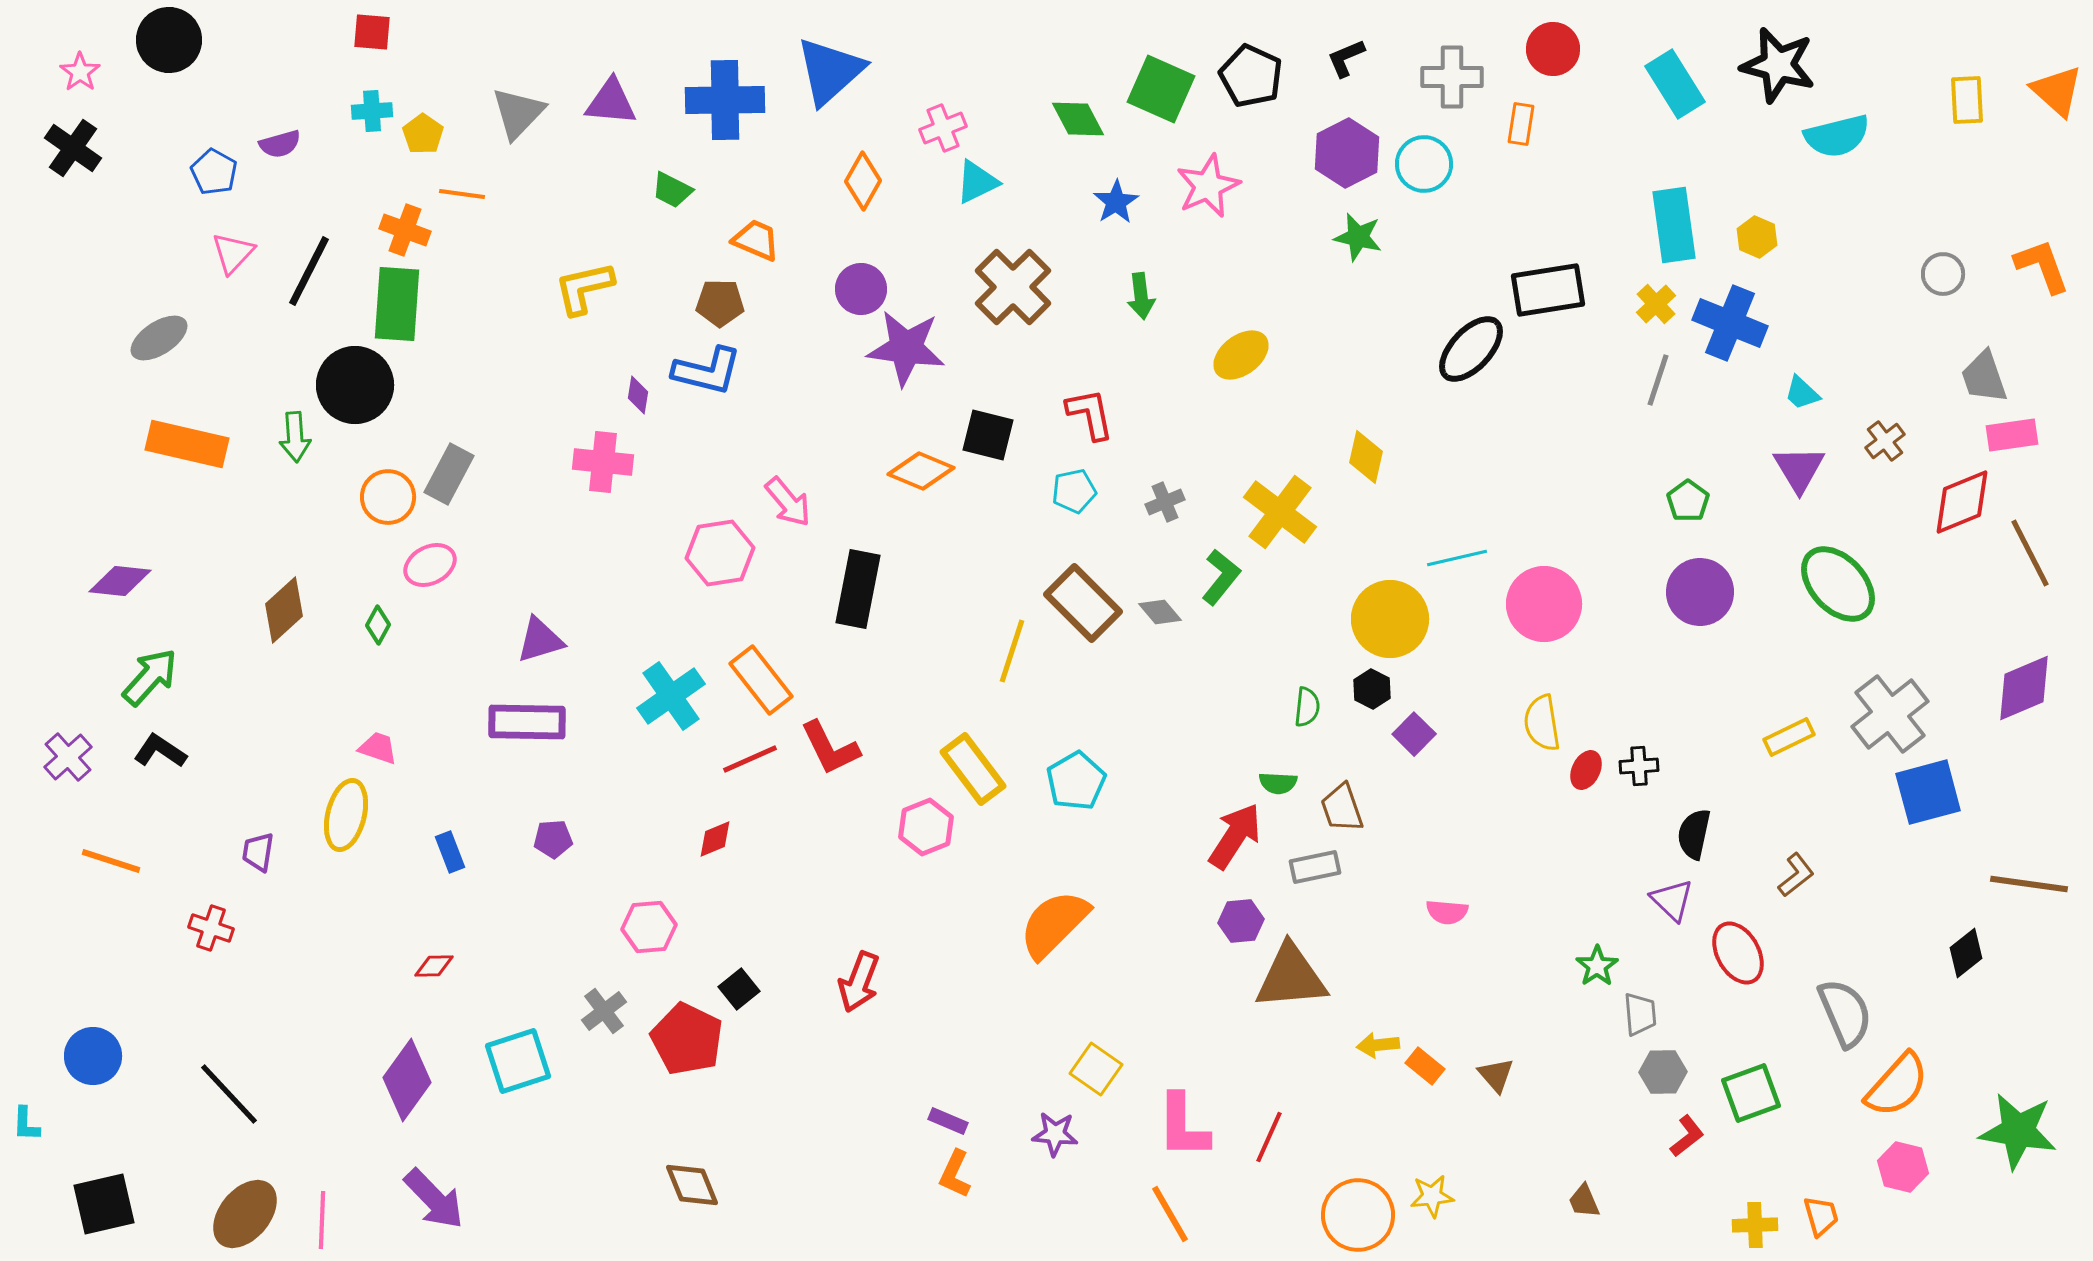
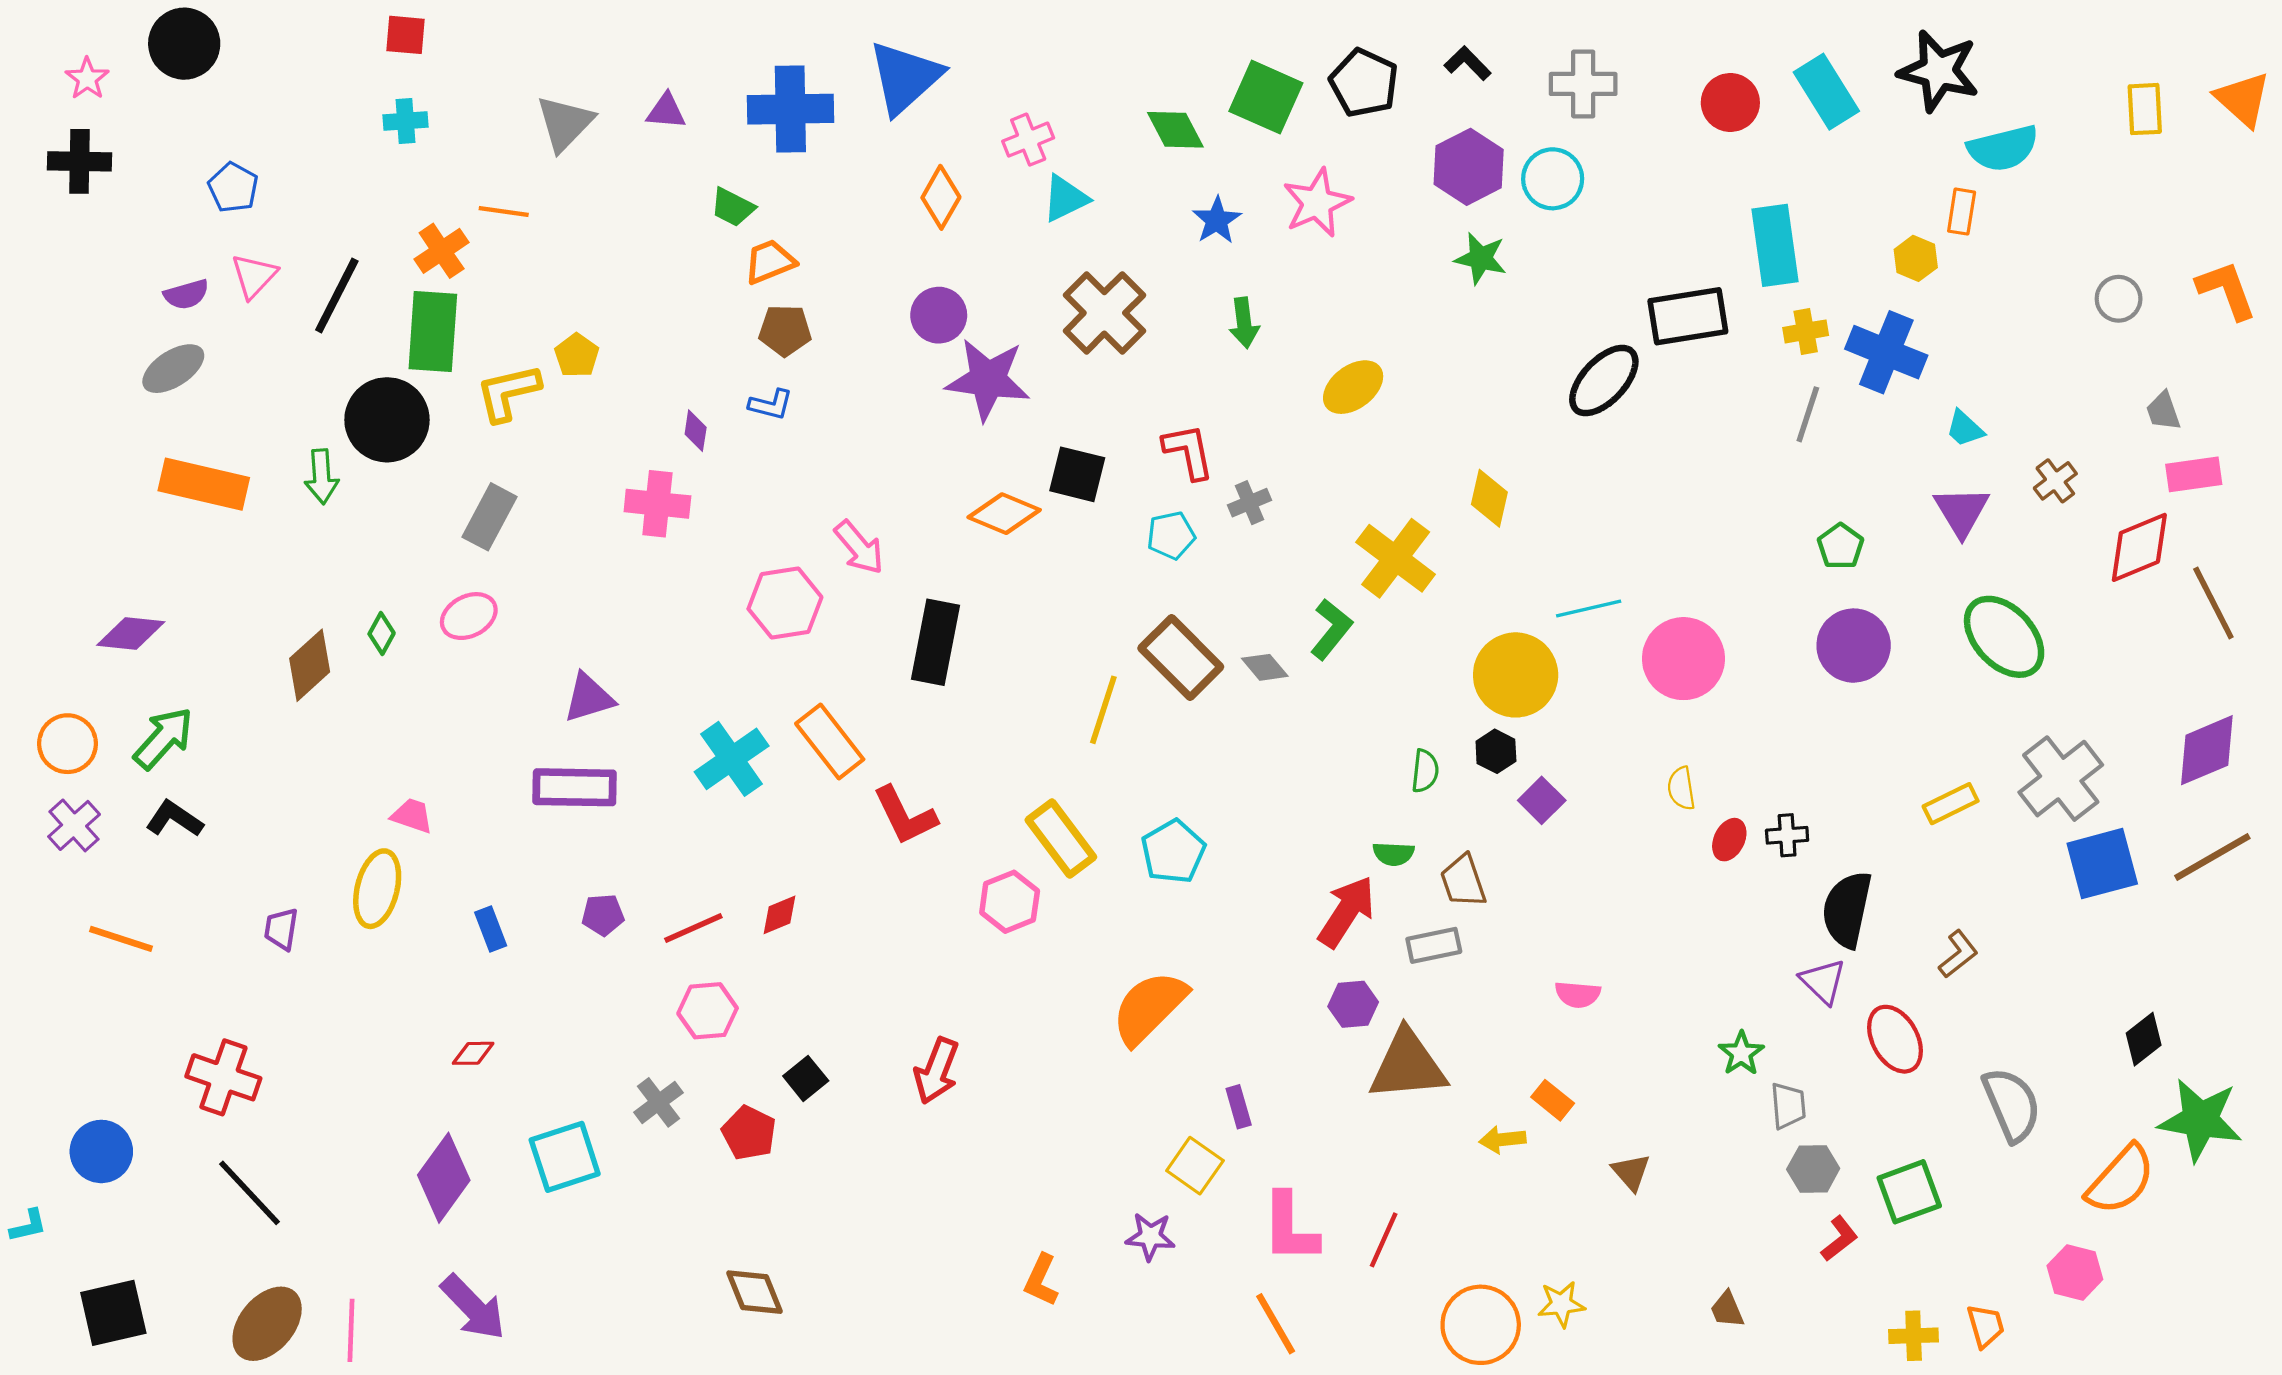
red circle: (1553, 49) -> (1730, 103), moved
black L-shape: (1346, 58) -> (1468, 63), turned 69
purple triangle: (611, 102) -> (666, 111), size x0.7
orange rectangle: (1521, 124) -> (1962, 212), moved
yellow pentagon: (423, 134) -> (577, 355), moved
purple semicircle: (280, 144) -> (186, 294), moved
black cross: (73, 148) -> (79, 161), turned -34
cyan rectangle: (1674, 225) -> (1775, 245), moved
orange cross: (405, 230) -> (442, 251), turned 36
orange trapezoid: (756, 240) -> (770, 262), moved, turned -45
yellow L-shape: (584, 288) -> (508, 393), moved
yellow cross: (1656, 304) -> (1806, 331), turned 33
blue L-shape: (707, 371) -> (771, 405), size x0.6
gray trapezoid: (1984, 377) -> (2163, 411), size x0.7
orange circle: (388, 497) -> (68, 744), moved
gray cross: (1165, 502) -> (1249, 503), moved
green diamond: (378, 625) -> (382, 634), moved
yellow semicircle: (1542, 723) -> (1681, 788), size x0.7
red line: (750, 759) -> (693, 928), moved
black semicircle: (1694, 834) -> (1847, 909), size x1.4
brown line: (2029, 884) -> (2212, 857), moved, turned -38
red cross: (211, 928) -> (223, 1077), moved, size x1.5
red pentagon: (687, 1039) -> (749, 1133), size x0.7
orange rectangle: (1425, 1066) -> (1553, 1100), moved
orange semicircle: (1897, 1085) -> (2121, 1180), moved
purple rectangle: (948, 1121) -> (1239, 1107), moved, turned 51
cyan L-shape: (26, 1124) -> (28, 1226), turned -105
green star: (2018, 1131) -> (2200, 1120), moved

